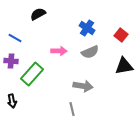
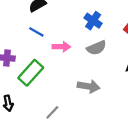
blue line: (15, 38) -> (36, 32), moved
gray line: (72, 109) -> (52, 112), moved, turned 56

